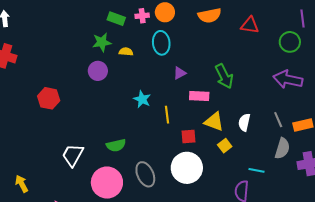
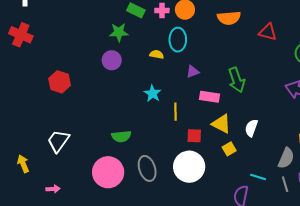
yellow semicircle: (126, 52) -> (157, 54), moved
gray line: (278, 120) -> (285, 184), moved
white trapezoid: (73, 155) -> (58, 141), moved

